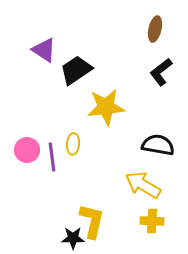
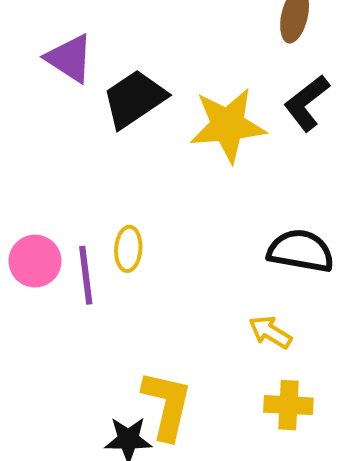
yellow star: (106, 107) -> (228, 125), moved
yellow arrow: (143, 185) -> (270, 332), size x0.6

